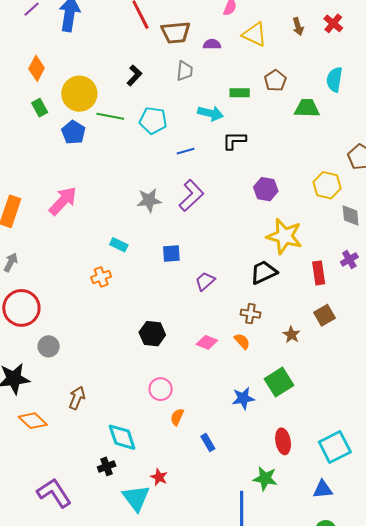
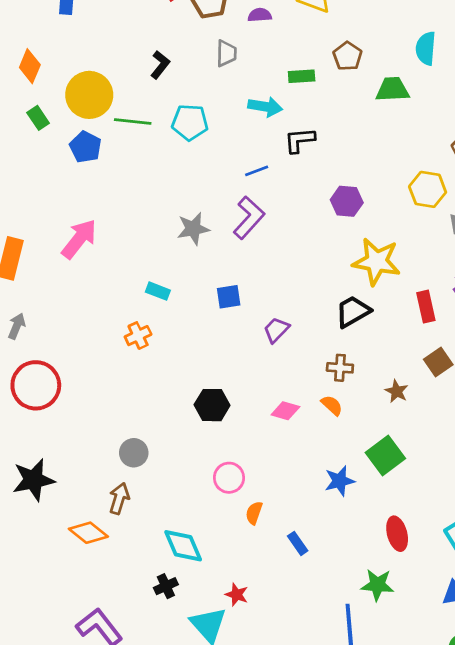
blue line: (186, 151) -> (257, 171), moved
gray circle: (49, 346) -> (134, 453), moved
orange diamond: (33, 421) -> (88, 533), moved

